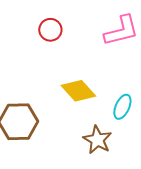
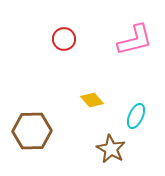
yellow diamond: (78, 91) -> (92, 100), size x0.7

